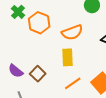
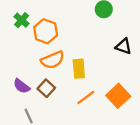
orange semicircle: (72, 32) -> (53, 60), moved

